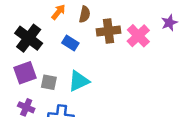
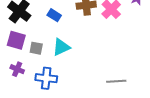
purple square: (25, 73) -> (16, 40), turned 36

